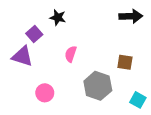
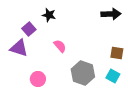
pink semicircle: (71, 54) -> (60, 46), turned 120
brown square: (125, 62) -> (117, 53), moved
cyan square: (138, 100) -> (113, 76), moved

